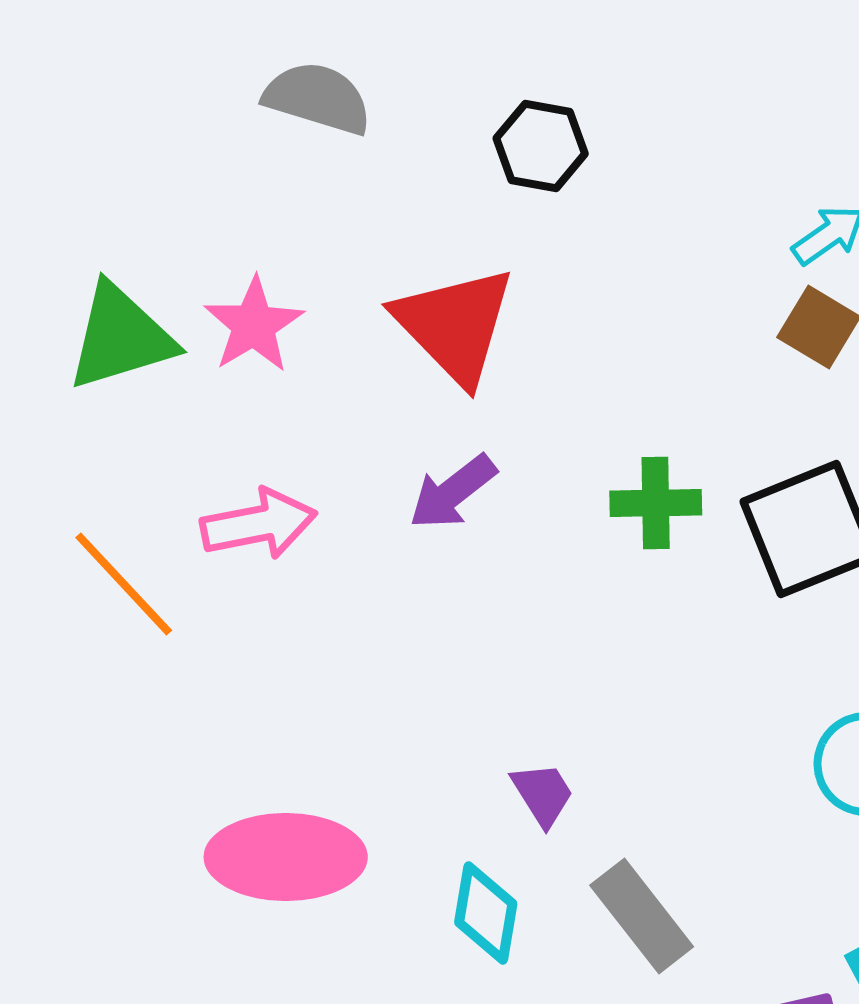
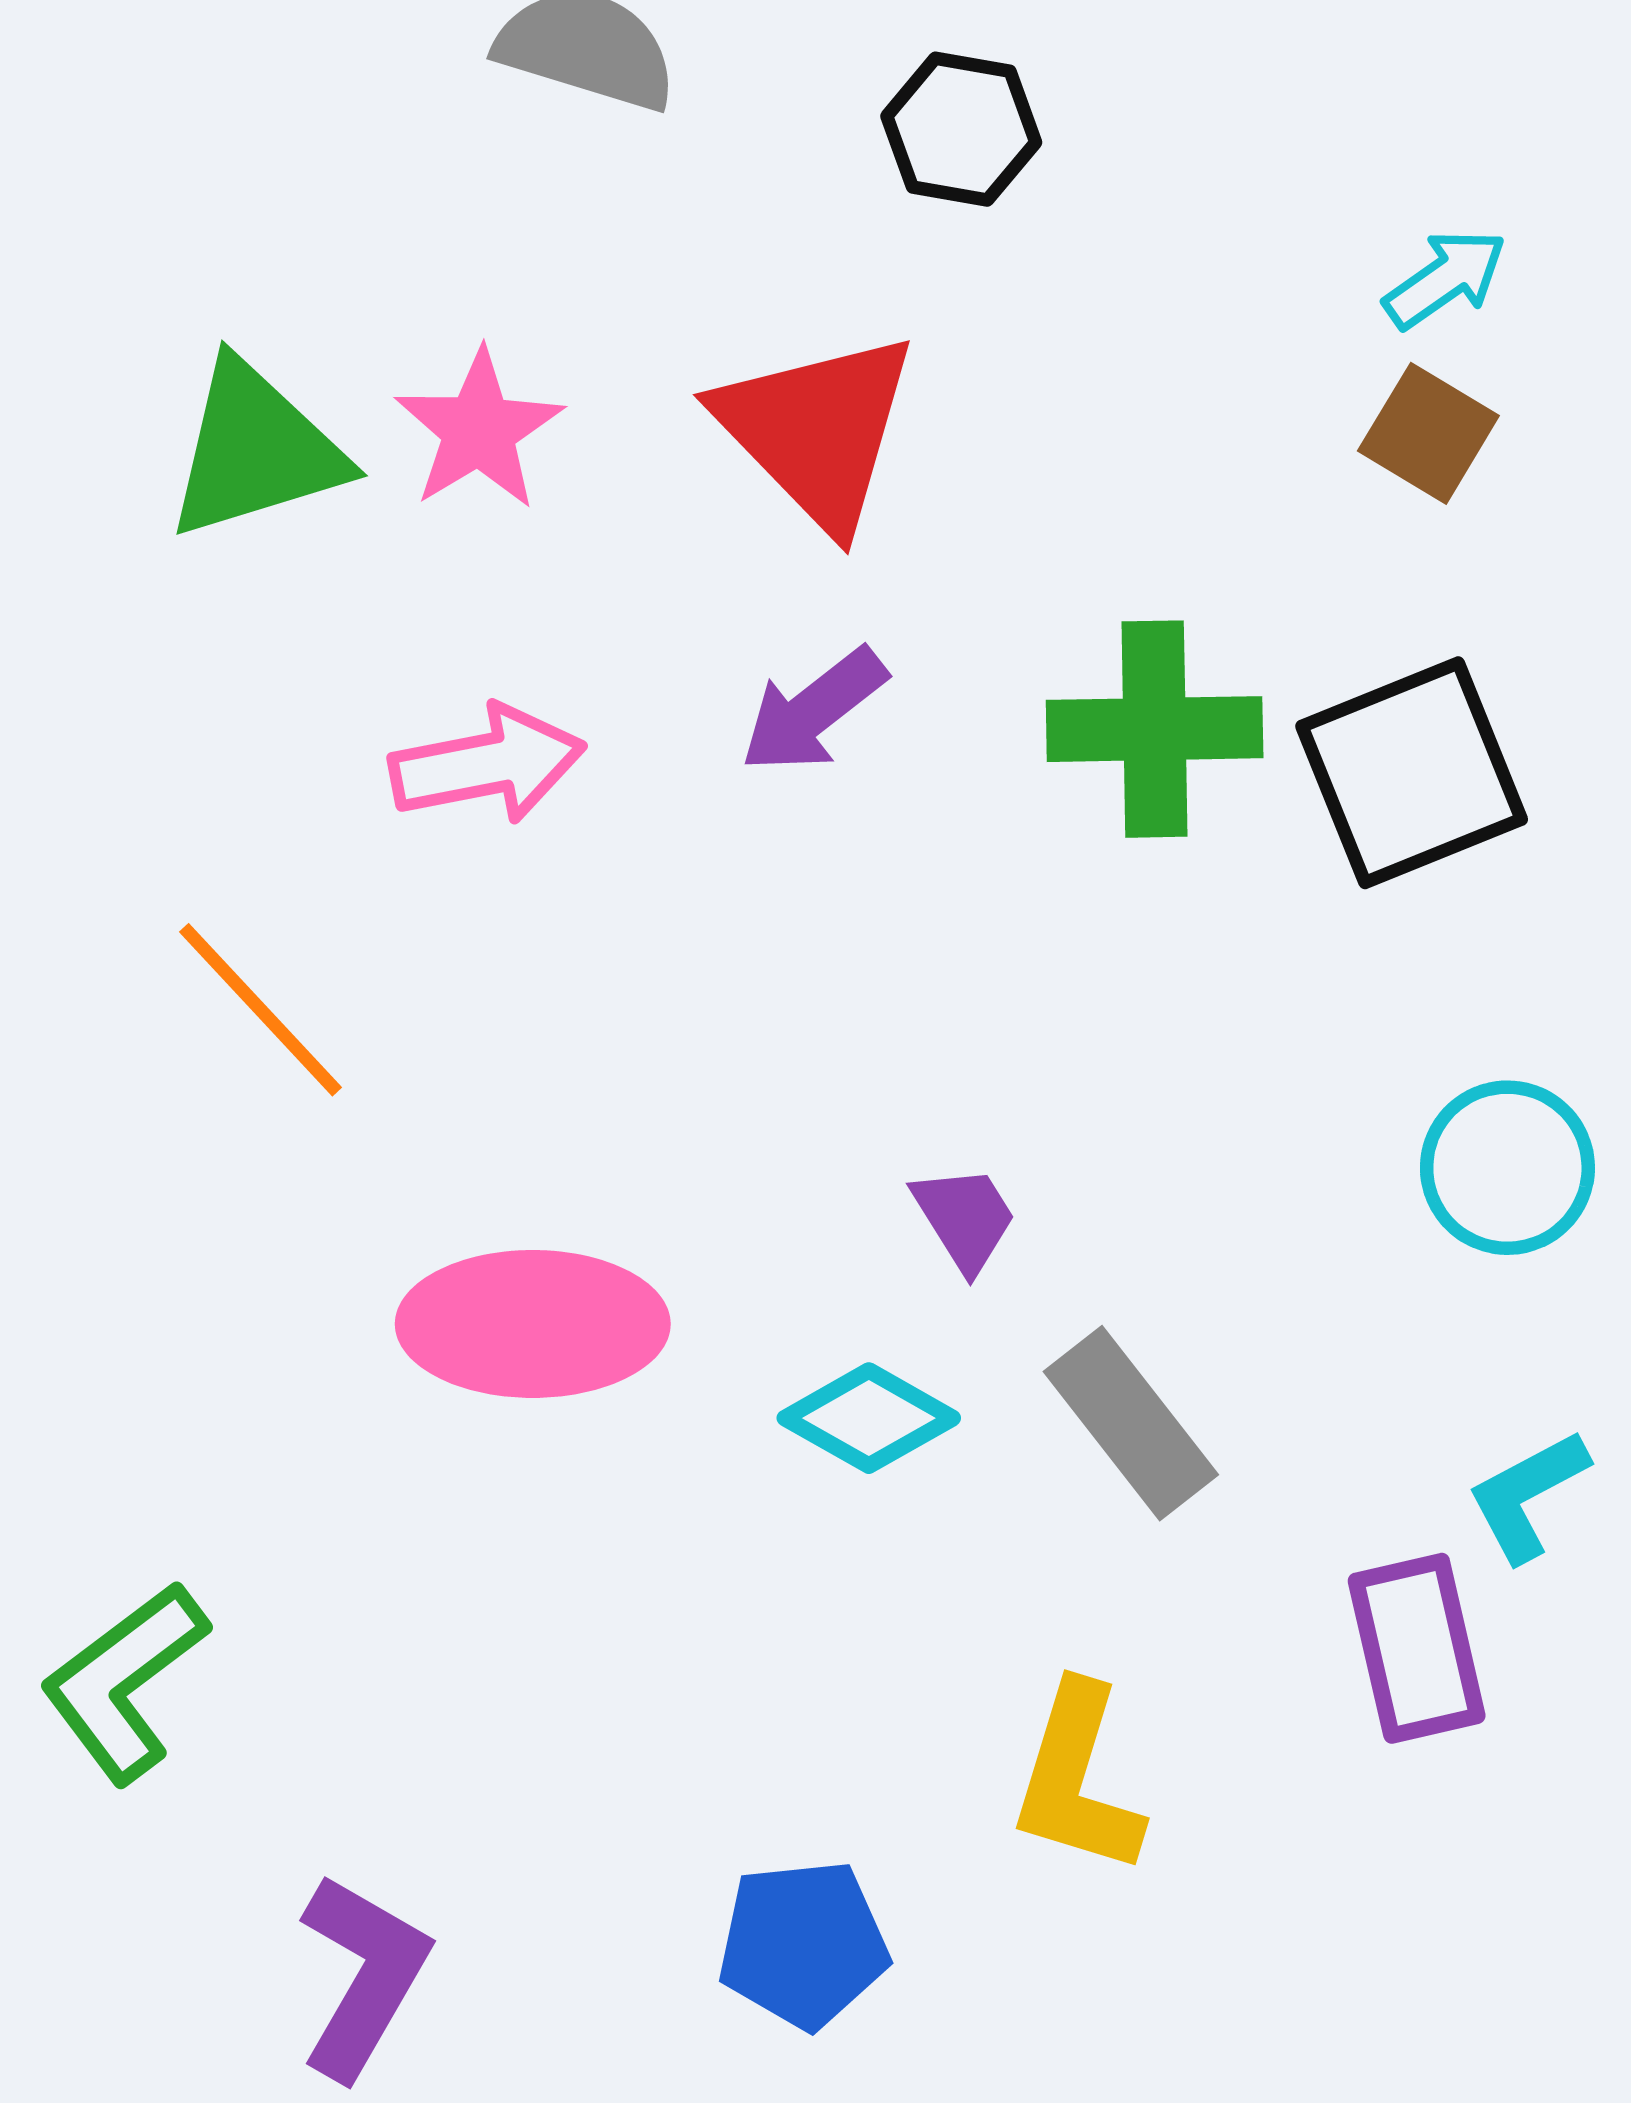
green cross: (656, 503) -> (1155, 729), size x1.4
orange line: (124, 584) -> (260, 1010), moved
cyan diamond: (486, 913) -> (869, 1418), turned -70

